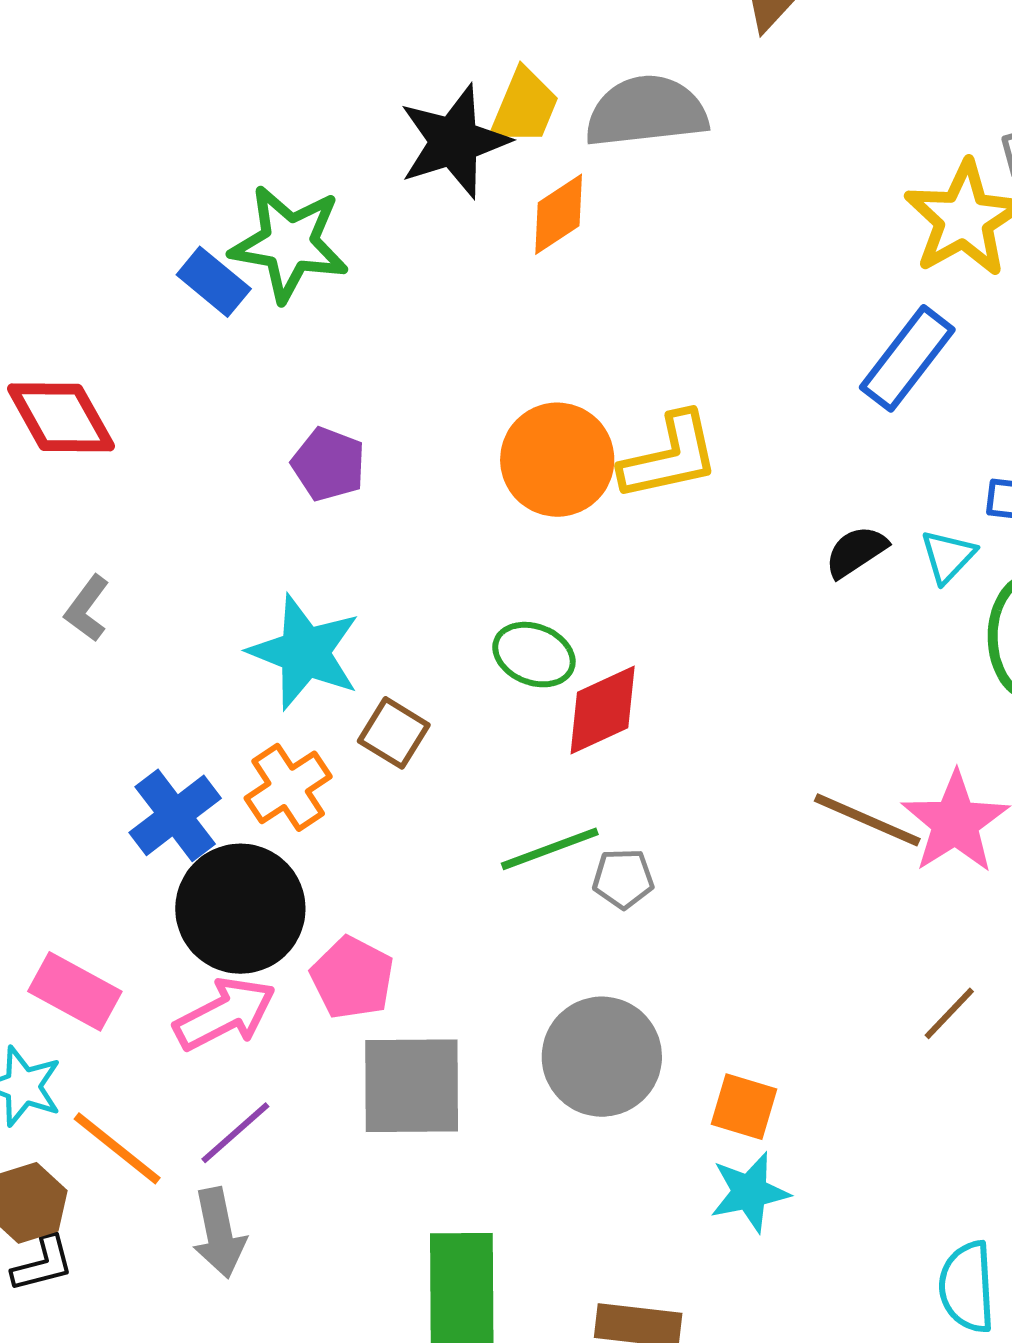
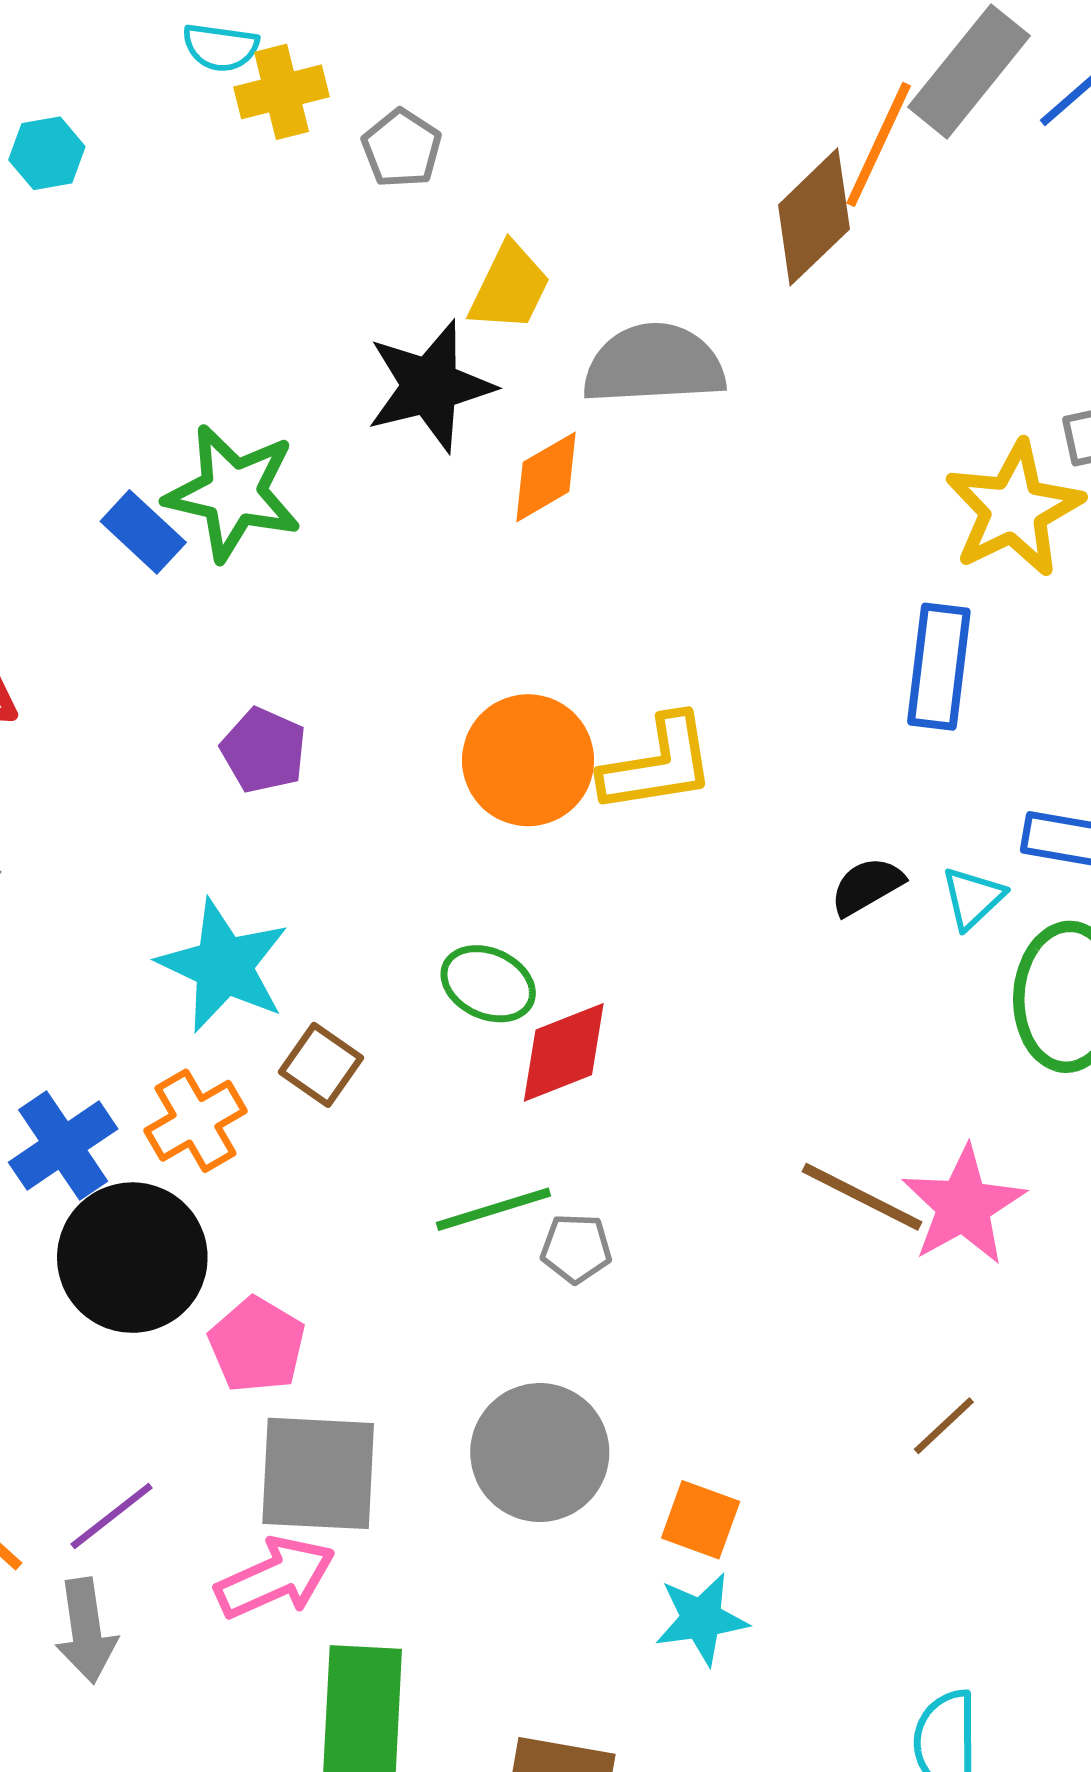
yellow trapezoid: (524, 107) -> (510, 287), moved
blue rectangle: (907, 358) -> (939, 667), turned -34
pink arrow: (225, 1014) -> (275, 1578), moved

